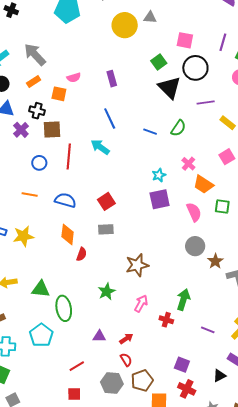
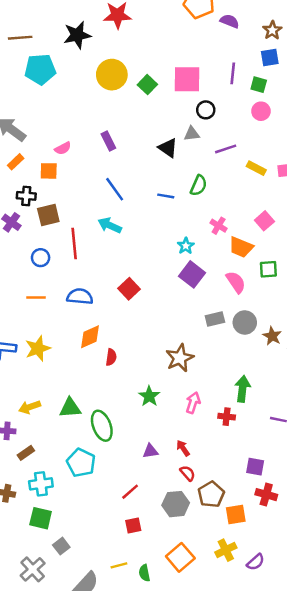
gray triangle: (150, 17) -> (192, 134), moved
pink square: (185, 40) -> (187, 79), size x1.4
green square: (159, 62) -> (147, 85), moved
black circle: (195, 68) -> (206, 110), size x0.6
black triangle: (169, 88) -> (168, 148), moved, size x0.7
pink square: (227, 157) -> (264, 221), moved
purple square: (160, 199) -> (192, 274), turned -30
gray rectangle: (106, 229) -> (215, 319), moved
orange diamond: (68, 234) -> (90, 337), turned 70
red arrow: (126, 339) -> (183, 448), turned -80

